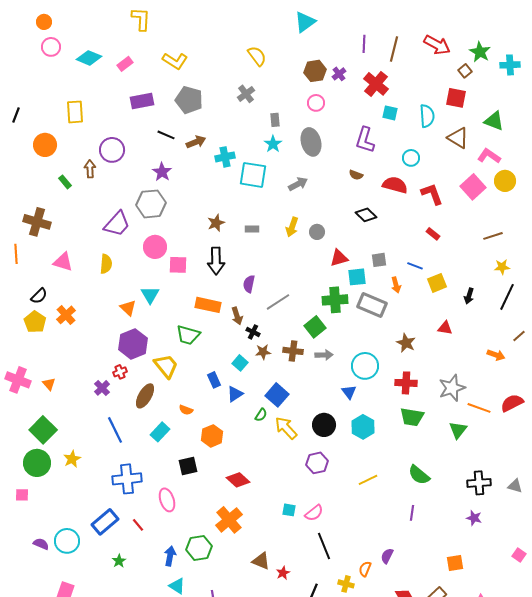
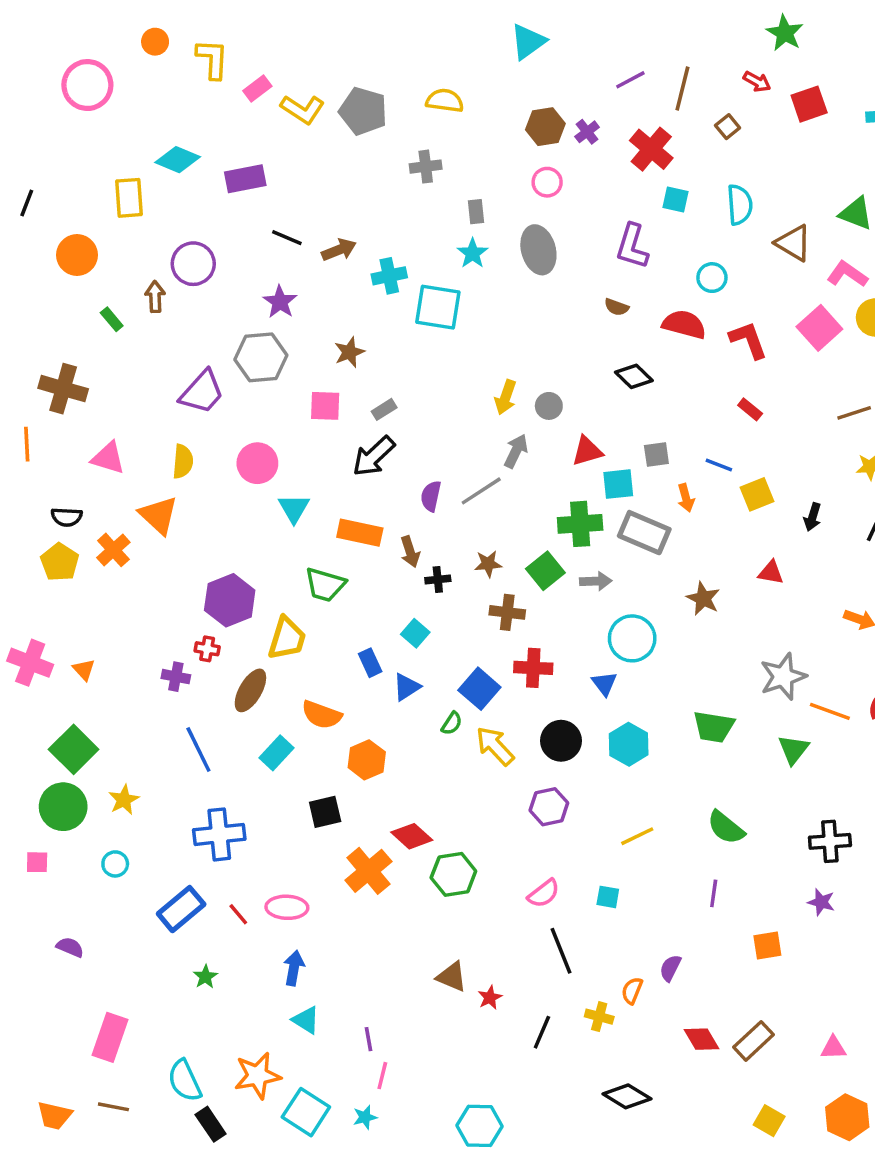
yellow L-shape: (141, 19) -> (212, 59), moved
orange circle: (44, 22) -> (155, 42), moved
purple line: (364, 44) -> (630, 80), turned 60
red arrow: (437, 45) -> (757, 82), size x0.6
pink circle: (51, 47) -> (87, 85), size x1.5
green star: (480, 52) -> (785, 33), moved
yellow semicircle: (257, 56) -> (445, 101), turned -45
cyan diamond: (89, 58) -> (178, 160), moved
pink rectangle: (125, 64) -> (257, 88), moved
brown square: (465, 71) -> (728, 127), moved
gray cross: (246, 94) -> (426, 167), turned 30
red square: (456, 98) -> (809, 104), moved, turned -30
gray pentagon: (189, 100) -> (363, 111), moved
gray arrow: (298, 184) -> (516, 451), moved, turned -36
brown star: (216, 223) -> (349, 352), moved
gray rectangle: (252, 229) -> (384, 409), moved, turned -32
pink circle: (155, 247) -> (257, 463), moved
black arrow: (216, 261) -> (374, 456), turned 48
pink square: (178, 265) -> (325, 406), moved
cyan triangle: (150, 295) -> (294, 508), moved
black semicircle: (39, 296) -> (67, 517), turned 48
gray line: (278, 302) -> (481, 491), moved
orange triangle: (128, 308) -> (159, 515), moved, size x1.4
black cross: (253, 332) -> (438, 579), turned -32
brown star: (263, 352) -> (488, 564), moved
gray arrow: (324, 355) -> (596, 581), moved
yellow trapezoid: (166, 366) -> (287, 638), turned 56
red cross: (120, 372) -> (207, 649), turned 32
red cross: (406, 383) -> (533, 668), moved
purple cross: (102, 388) -> (176, 677), turned -35
orange semicircle: (186, 410) -> (322, 715), size x1.6
pink ellipse: (167, 500) -> (287, 907), moved, turned -70
cyan square: (289, 510) -> (608, 897), moved
orange cross: (229, 520) -> (368, 871), moved
cyan circle: (67, 541) -> (115, 864), moved, size x0.6
green hexagon: (199, 548) -> (453, 874), moved
orange square: (455, 563) -> (767, 945), moved

